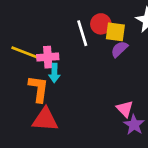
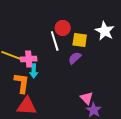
red circle: (101, 24) -> (63, 28), moved
purple semicircle: (119, 49) -> (75, 58), moved

